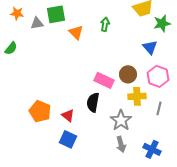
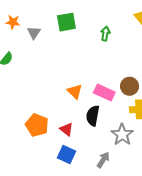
green square: (56, 14) -> (66, 22), moved
gray triangle: (37, 23) -> (34, 33), turned -48
orange triangle: (76, 32) -> (75, 91), moved
gray arrow: (121, 144) -> (103, 160), moved, turned -133

